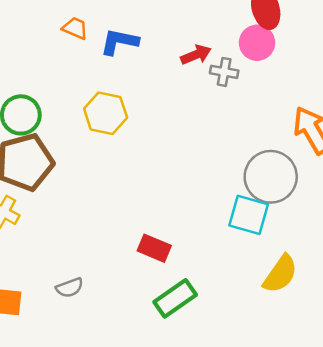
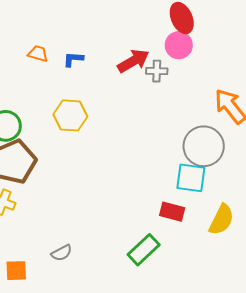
blue L-shape: (119, 42) -> (73, 59), size x0.7
red arrow: (196, 55) -> (133, 61), size x1.4
red rectangle: (154, 248) -> (172, 212), moved

